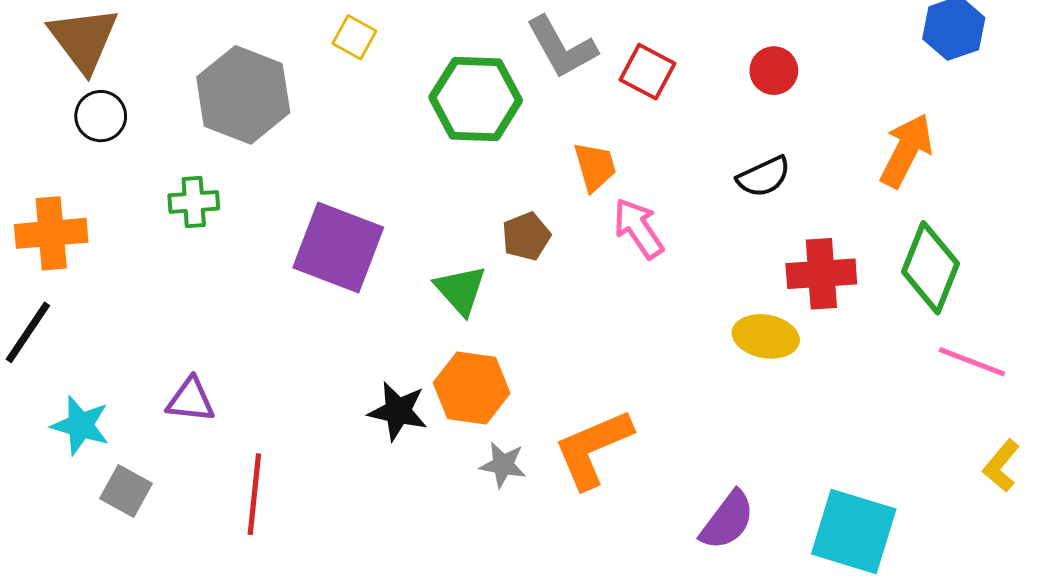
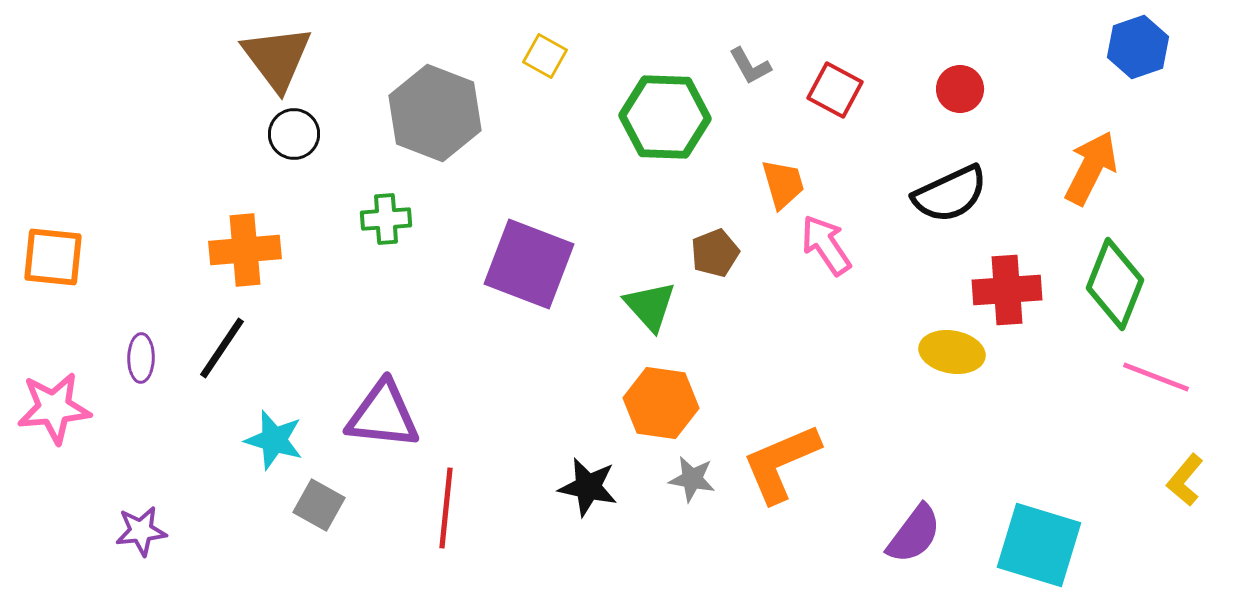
gray L-shape: (562, 47) -> (750, 66), size x0.6
black semicircle: (764, 177) -> (950, 194), size x1.4
purple triangle: (191, 400) -> (383, 415), size x1.5
black star: (398, 411) -> (588, 487), moved

